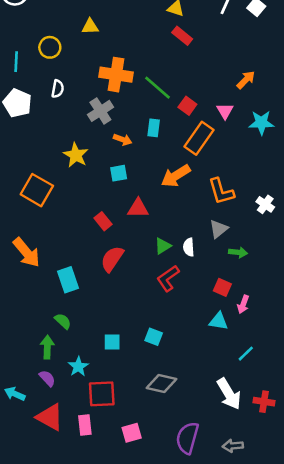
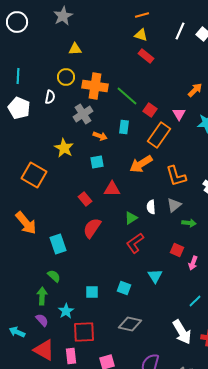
yellow circle: (50, 47) -> (66, 77), moved
white semicircle: (189, 247) -> (151, 207), moved
cyan triangle: (219, 321) -> (155, 276), moved, turned 49

